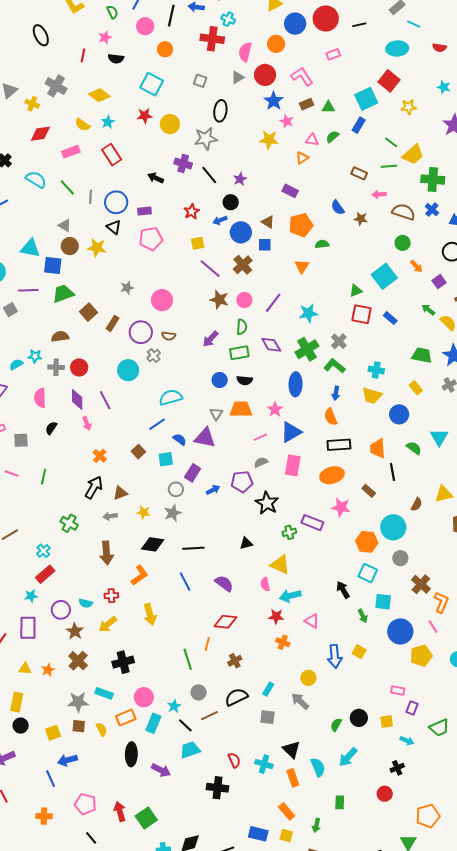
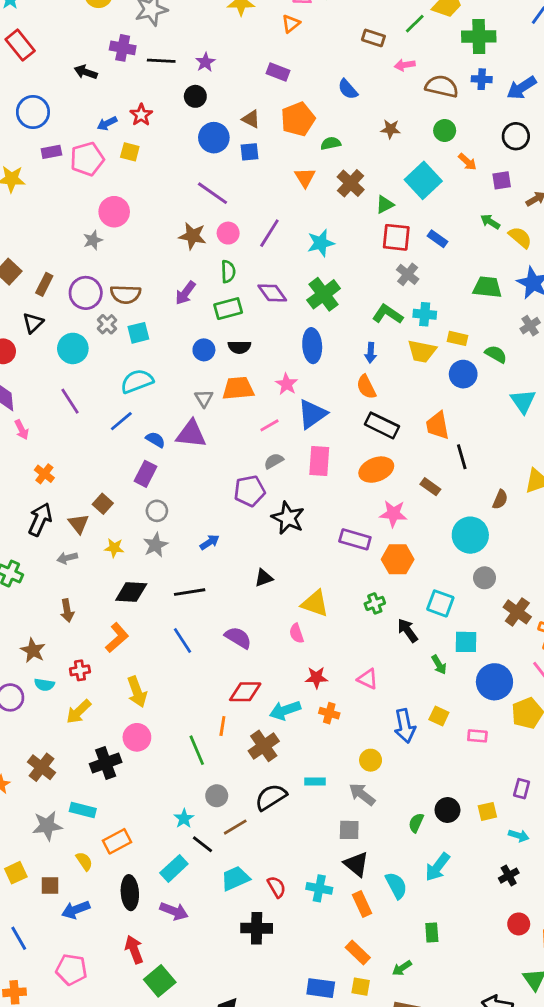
green line: (389, 166) -> (415, 24), turned -35
black line: (209, 175) -> (161, 61), turned -42
blue cross: (432, 210) -> (482, 79), turned -32
purple rectangle: (144, 211) -> (51, 152), moved
brown star: (361, 219) -> (391, 129), moved
blue arrow: (220, 220) -> (107, 123), moved
black triangle: (114, 227) -> (33, 323), moved, turned 42
yellow square: (198, 243) -> (130, 152), moved, turned 32
brown cross: (243, 265) -> (351, 183), moved
purple line: (210, 269) -> (212, 193), moved
purple square: (439, 282) -> (502, 180), turned 32
gray star: (127, 288) -> (93, 240), moved
pink circle: (162, 300) -> (114, 212), moved
brown semicircle: (169, 336) -> (126, 294), size x1.5
gray cross: (339, 341) -> (408, 274), moved
green L-shape: (334, 366) -> (388, 314), moved
yellow rectangle: (416, 388) -> (457, 338), moved, turned -32
purple line: (105, 400) -> (70, 401), moved
black rectangle: (339, 445) -> (382, 425), turned 35
green semicircle: (414, 448) -> (496, 354), moved
brown square: (138, 452) -> (103, 504), moved
cyan square: (166, 459) -> (138, 333), moved
purple rectangle: (193, 473) -> (145, 474), moved
blue arrow: (213, 490) -> (210, 542), moved
brown triangle: (120, 493) -> (79, 524), turned -42
green cross: (289, 532) -> (375, 603), moved
orange hexagon: (367, 542) -> (398, 559), moved
brown arrow: (106, 553) -> (67, 611), size x0.7
cyan arrow: (290, 596) -> (285, 710), moved
brown star: (75, 631) -> (33, 650), moved
brown cross: (235, 661) -> (264, 746), size x1.5
cyan rectangle: (268, 689) -> (315, 782), turned 64
pink rectangle: (398, 690) -> (477, 736), moved
pink circle: (144, 697) -> (137, 737), moved
gray square: (267, 717) -> (349, 830), moved
cyan rectangle: (153, 723) -> (174, 868), moved, turned 30
brown square: (79, 726) -> (50, 885), moved
cyan trapezoid: (190, 750) -> (235, 878), moved
blue arrow: (67, 760) -> (76, 910), moved
red circle: (385, 794) -> (519, 924), moved
red arrow: (120, 811) -> (134, 950), moved
green arrow: (316, 825) -> (402, 968), turned 48

